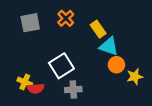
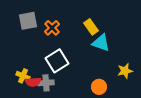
orange cross: (66, 18) -> (52, 28), moved
orange circle: (116, 65) -> (99, 87), moved
gray cross: (73, 90) -> (46, 83), moved

